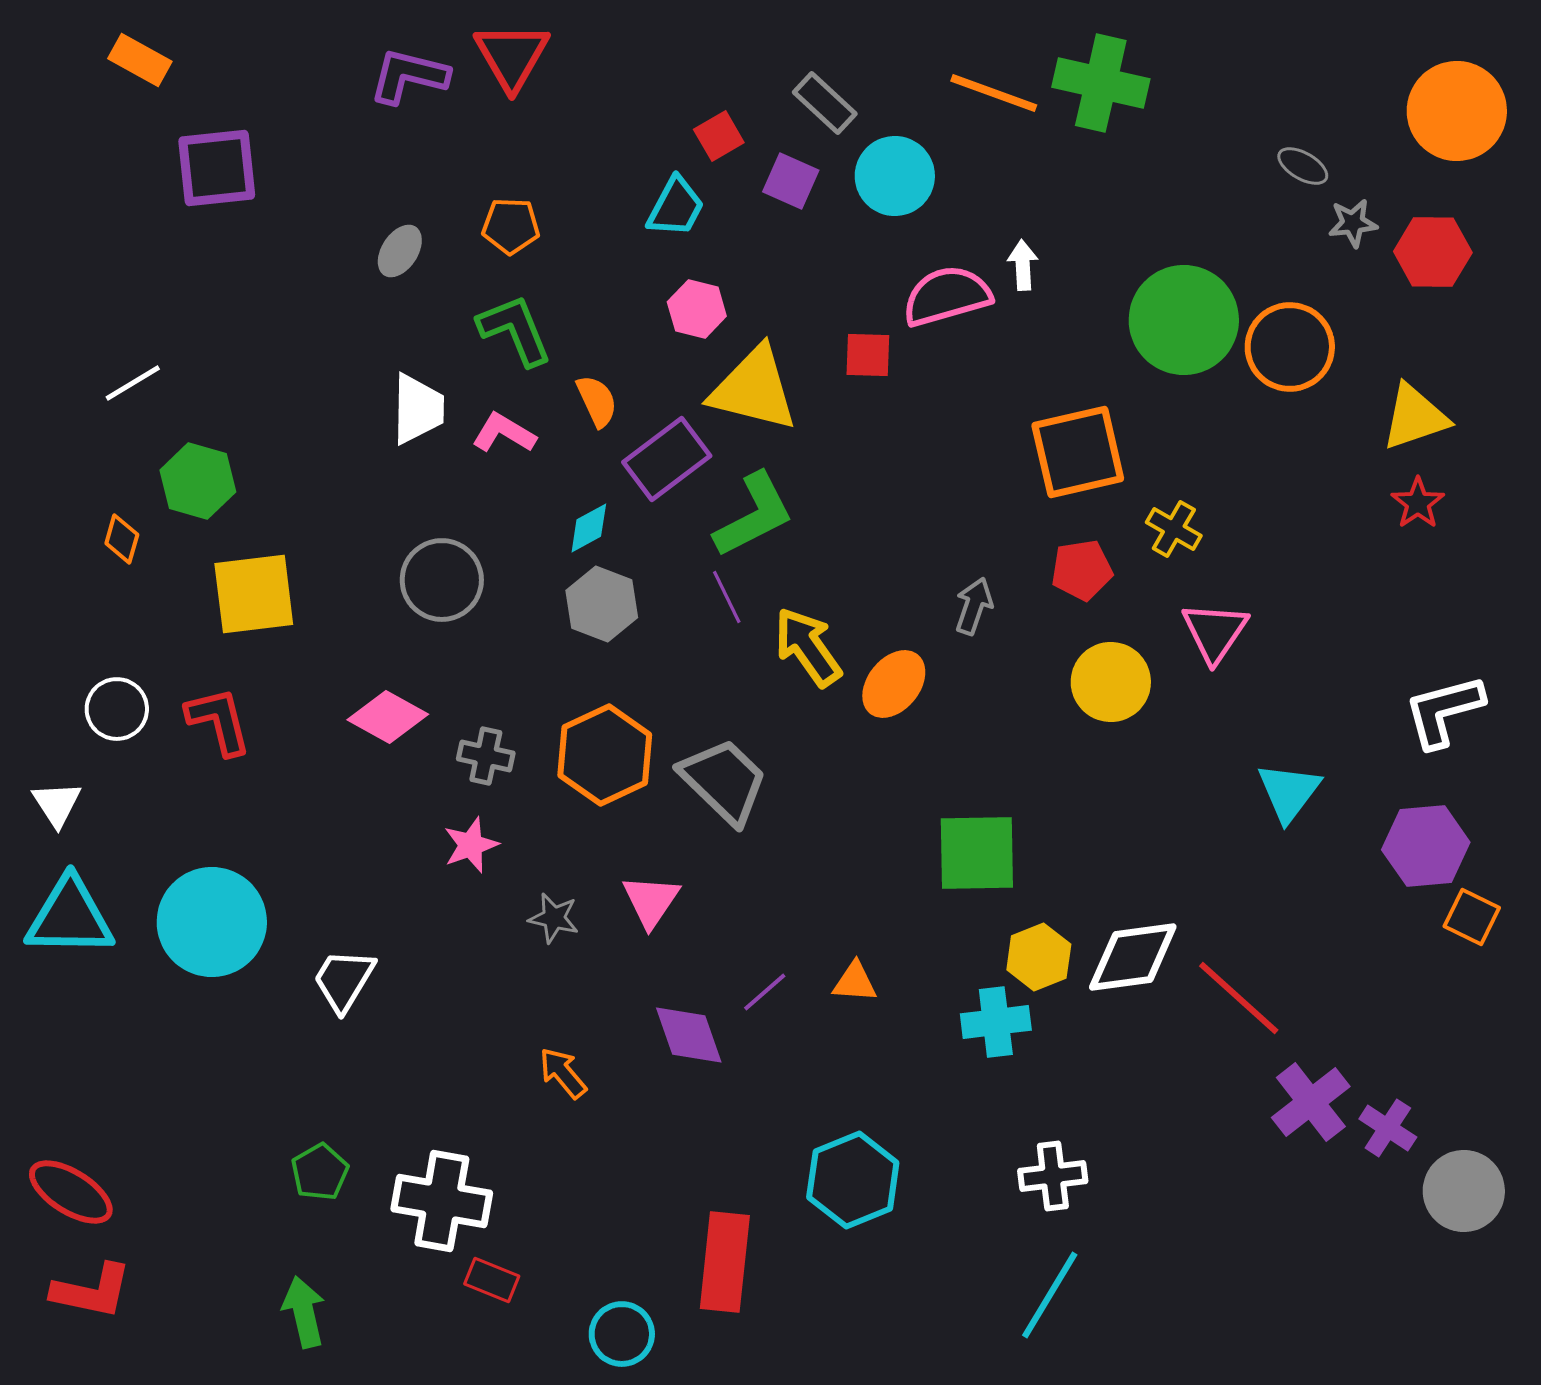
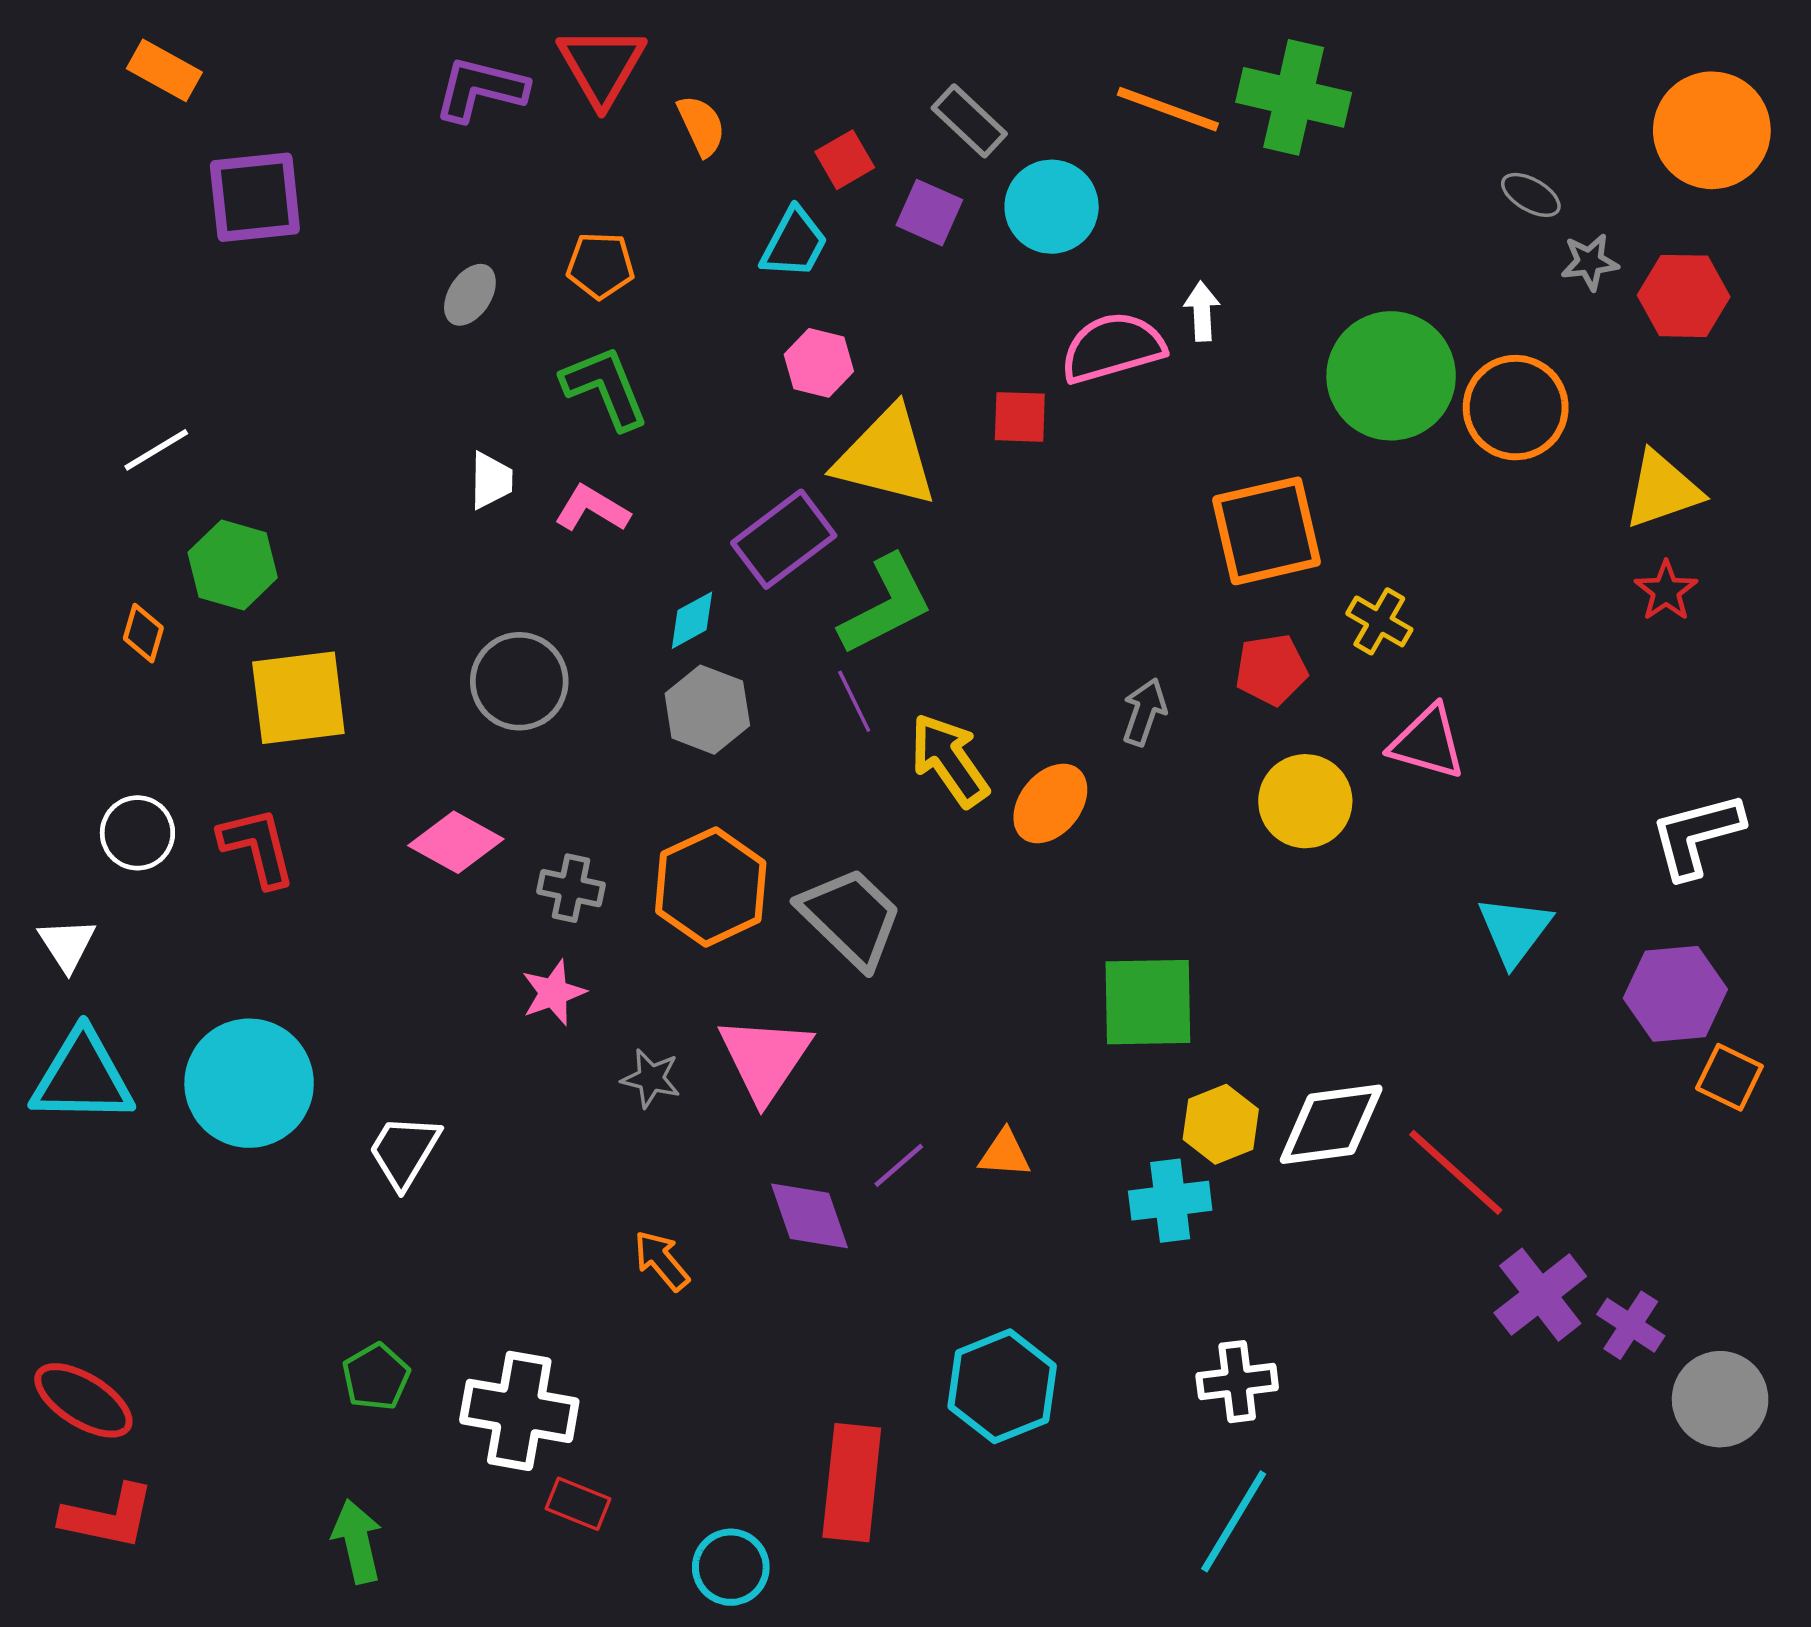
orange semicircle: (597, 401) -> (701, 126), moved
white trapezoid: (418, 409) -> (491, 480), size x0.7
pink triangle: (1215, 632) -> (1428, 742), turned -48
pink triangle: (651, 901) -> (765, 1058), size x1.4

